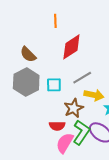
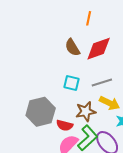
brown semicircle: (28, 54) -> (72, 47), moved
gray hexagon: (26, 82) -> (41, 112), moved

